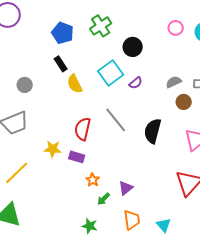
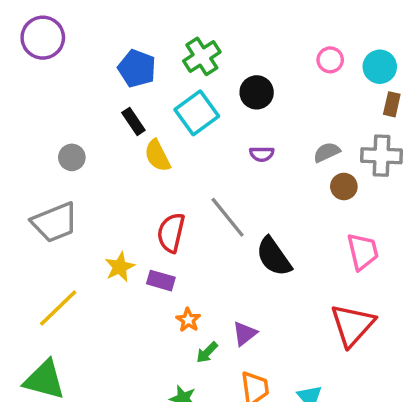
cyan square: (111, 73) -> (197, 113), moved
purple semicircle: (136, 83) -> (262, 154), turned 40
black semicircle: (153, 131) -> (274, 257), moved, turned -50
yellow star: (53, 149) -> (120, 267), turned -30

